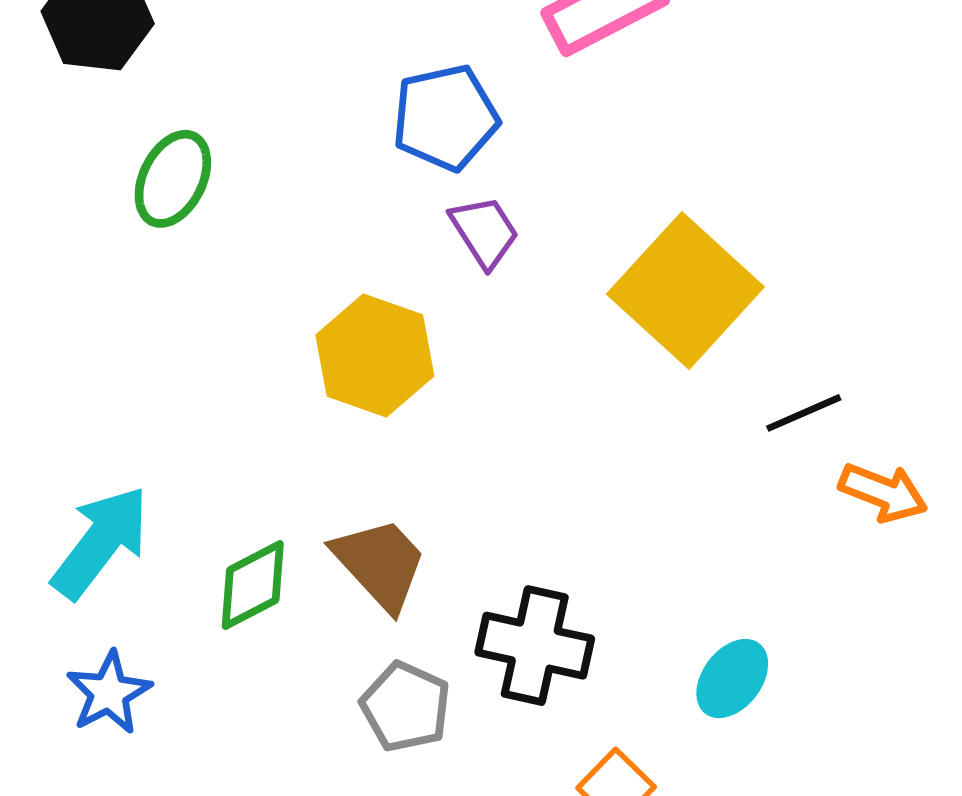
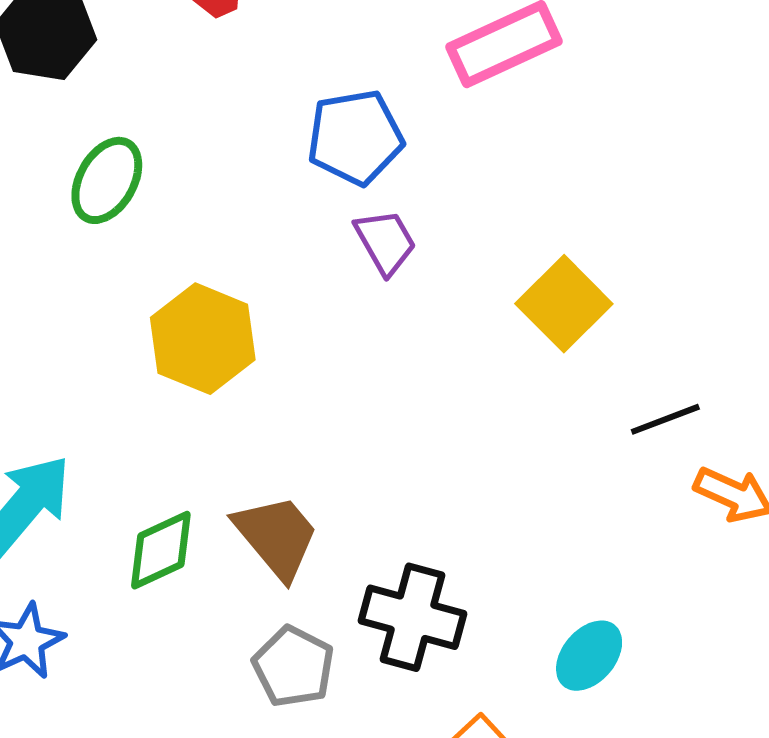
yellow square: (685, 291) -> (564, 304), size x0.7
yellow hexagon: (375, 356) -> (203, 339), moved

